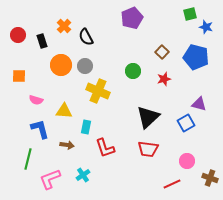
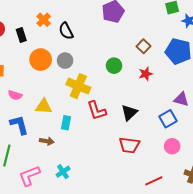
black triangle: (148, 117) -> (129, 113), size x0.7
red L-shape: (105, 148) -> (97, 111), moved
pink circle: (187, 161) -> (172, 146), moved

